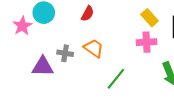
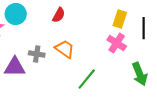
yellow rectangle: (150, 18) -> (120, 19), turned 60
pink cross: (146, 42) -> (117, 43), turned 36

